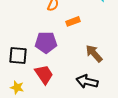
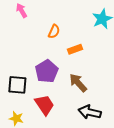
purple pentagon: (46, 42) -> (47, 71), turned -30
brown arrow: (94, 53) -> (78, 83), moved

